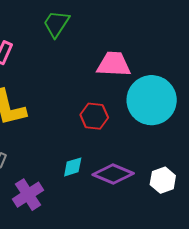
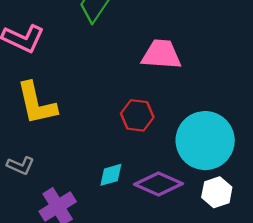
cyan circle: (152, 100) -> (205, 141), moved

